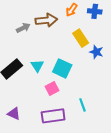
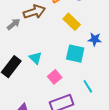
blue star: (96, 52) -> (95, 39), moved
cyan square: (62, 68) -> (75, 54), moved

